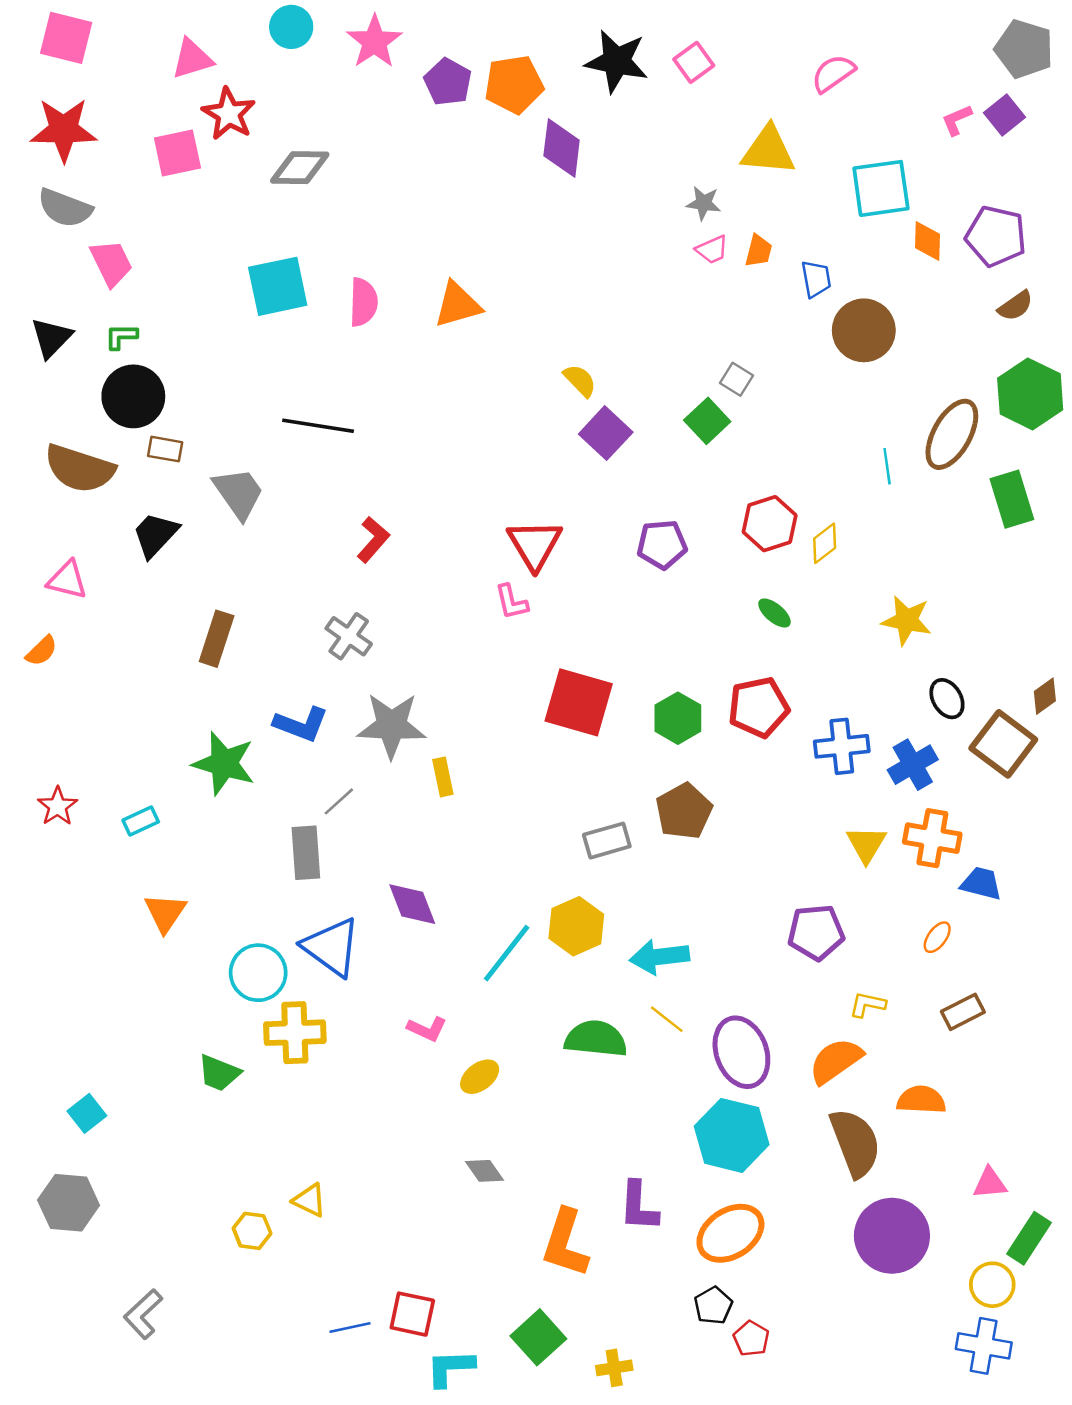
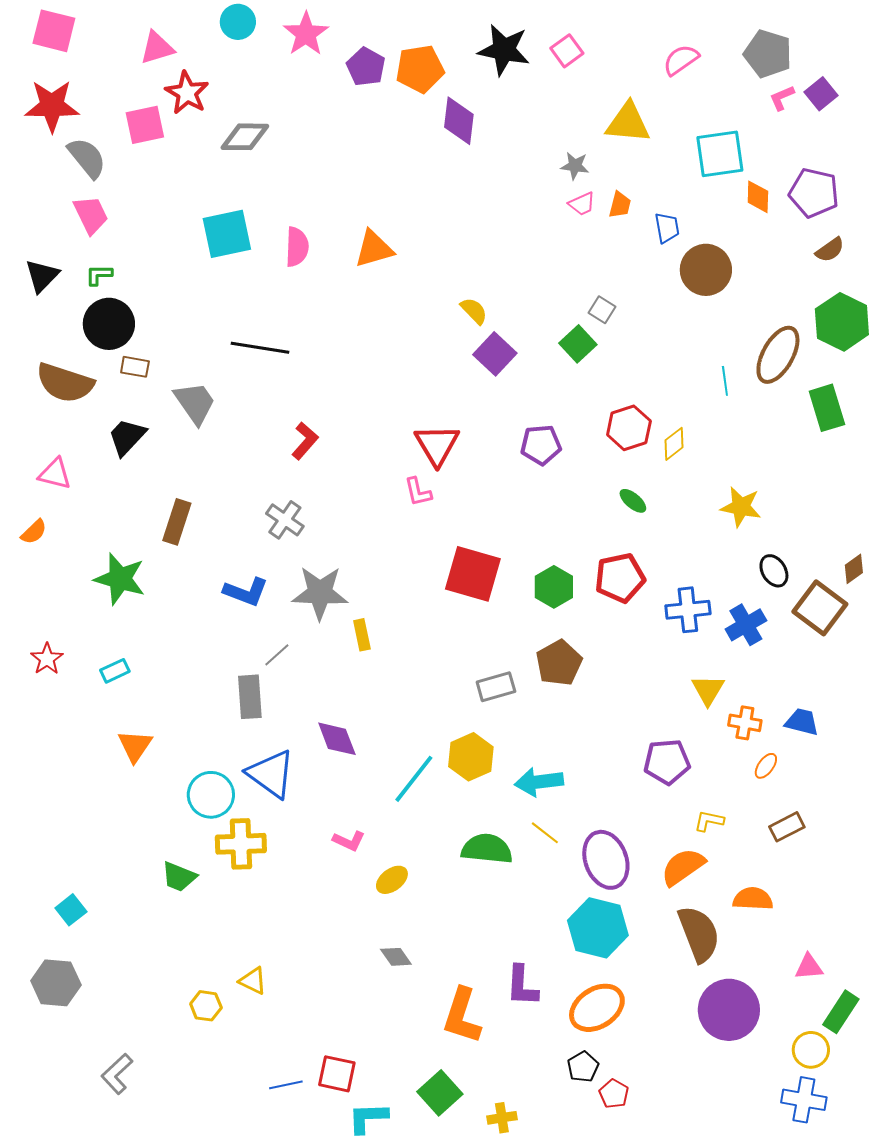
gray pentagon: (1024, 49) -> (768, 54), moved
gray semicircle: (65, 208) -> (87, 158), moved, turned -150
green star: (224, 763) -> (120, 579), moved
orange cross: (932, 838) -> (745, 723), moved, size x0.7

